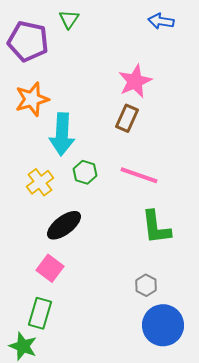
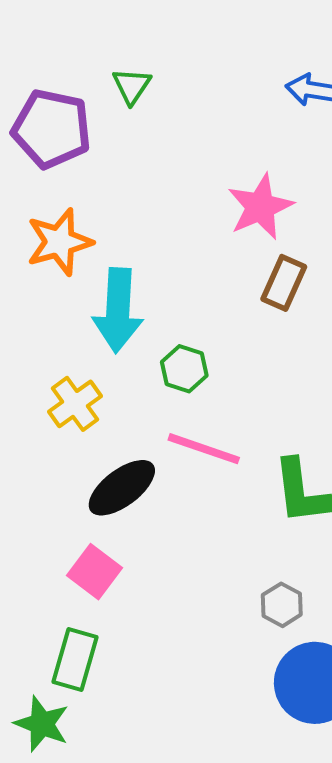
brown rectangle: (127, 118) -> (284, 283), moved
green hexagon: (85, 172) -> (184, 369), moved
pink line: (139, 175) -> (204, 449), moved

